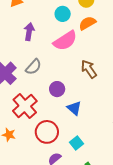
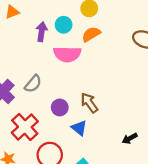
purple arrow: (29, 32) -> (42, 32), moved
pink semicircle: (65, 41) -> (67, 54), turned 35
brown arrow: (89, 69) -> (89, 103), moved

